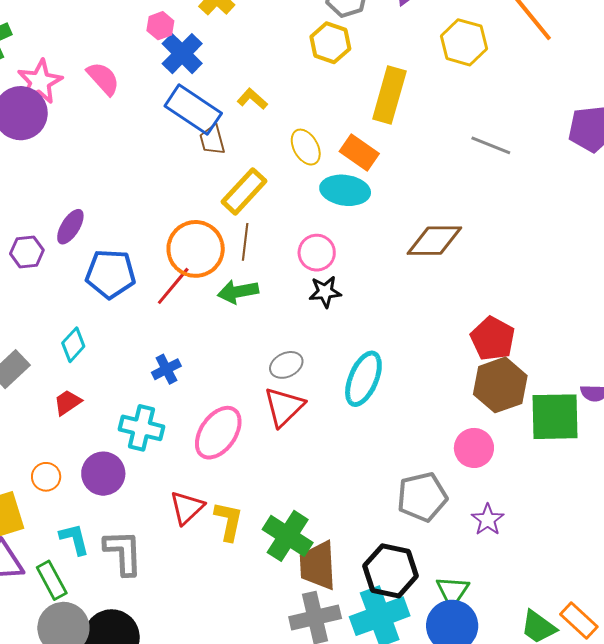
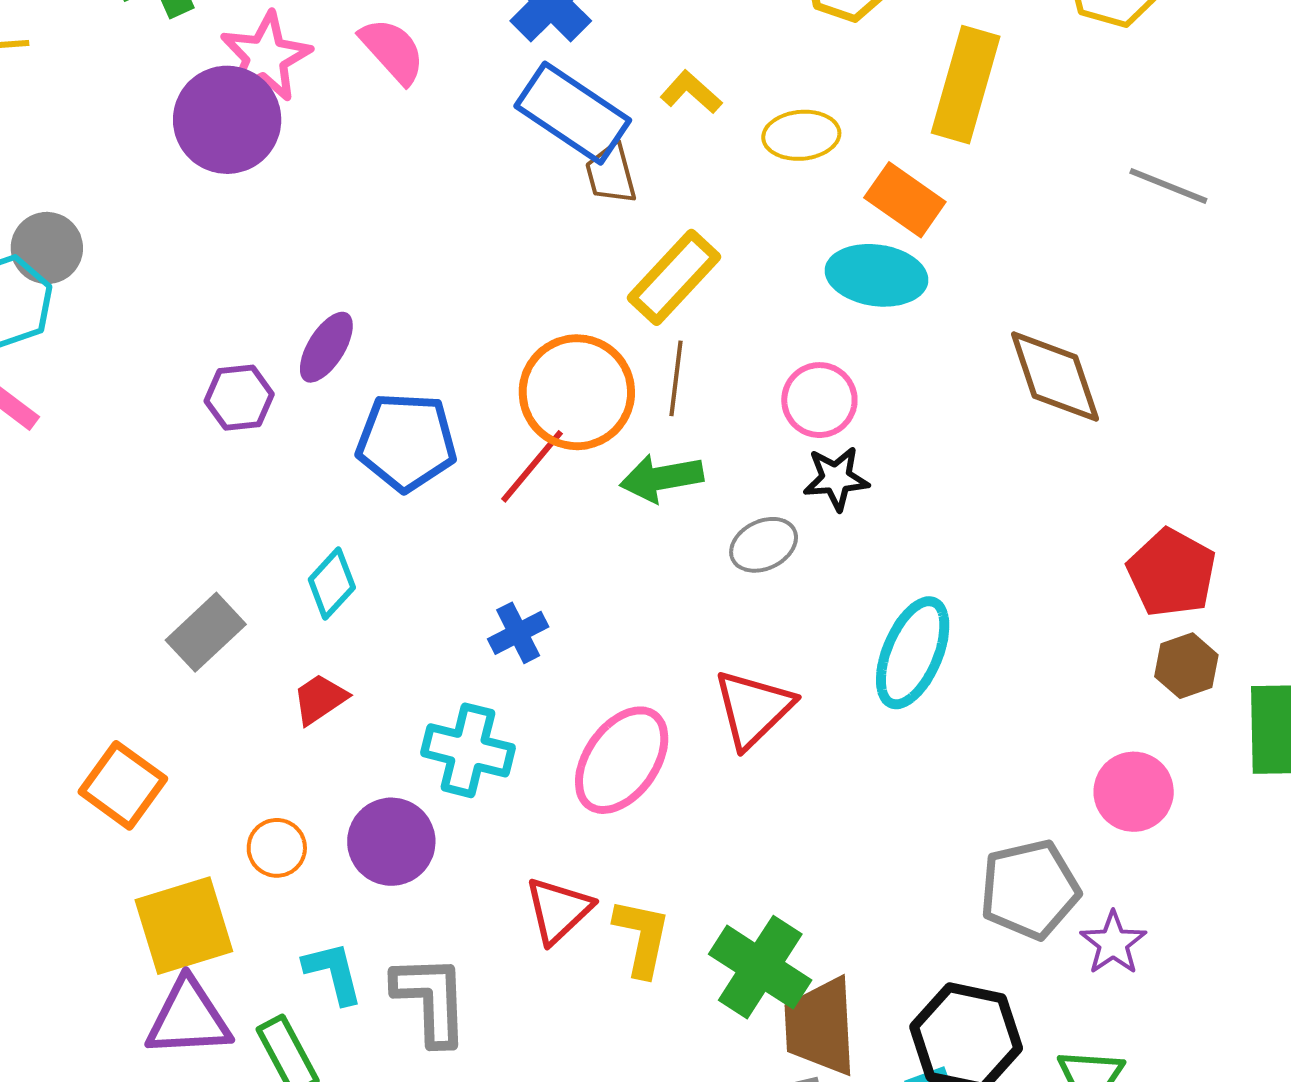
yellow ellipse: (306, 147) -> (801, 135), moved, turned -66
brown diamond: (434, 241) -> (1055, 376), turned 72
gray ellipse: (286, 365) -> (764, 545), moved
brown hexagon: (500, 385) -> (1186, 666), size x0.6
purple star: (488, 520) -> (1113, 943), moved

